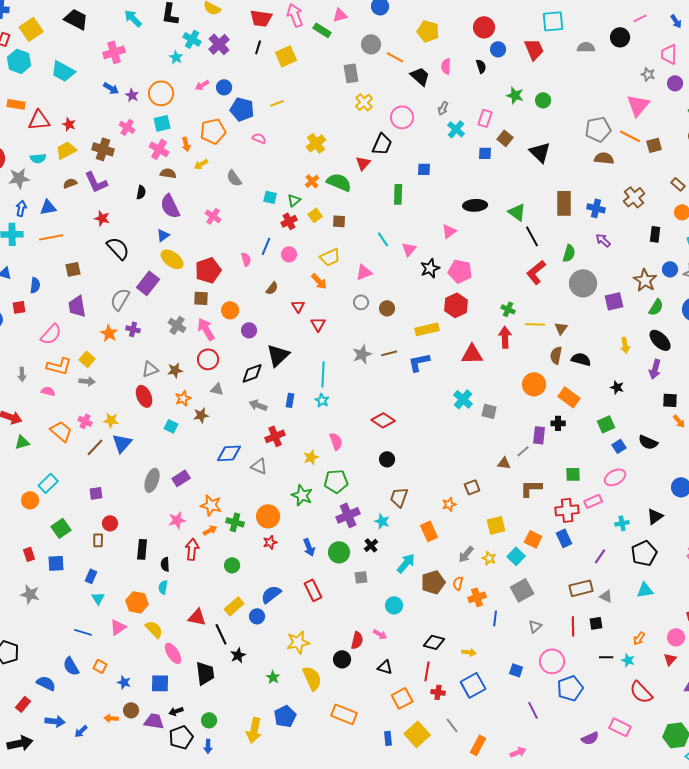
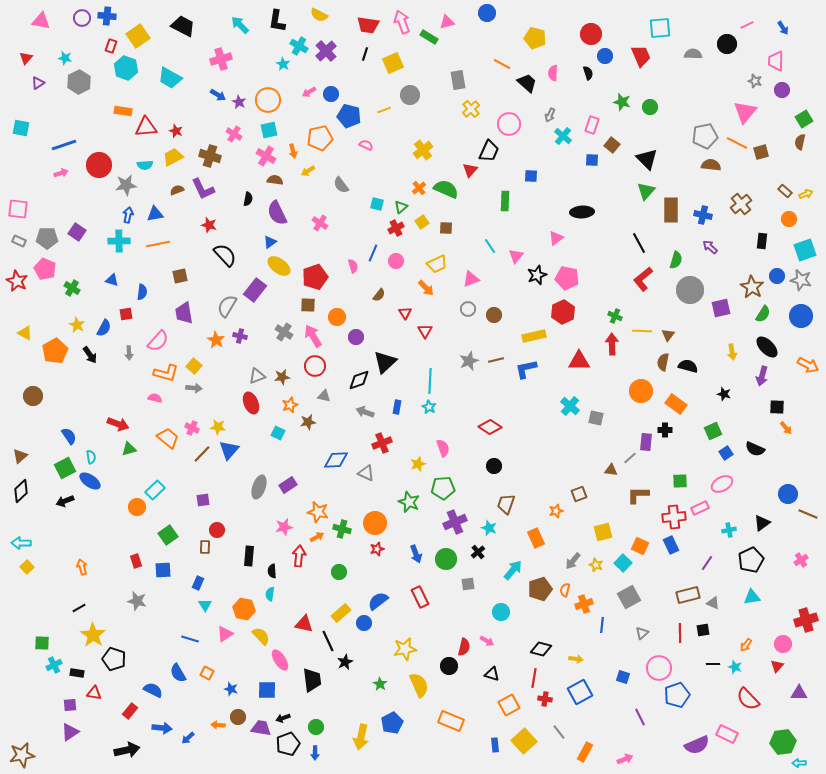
gray circle: (371, 44) -> (410, 95), moved
green triangle: (517, 212) -> (646, 191), moved, turned 36
gray arrow: (22, 374) -> (129, 353), moved
purple semicircle: (590, 738) -> (697, 745), size x1.4

